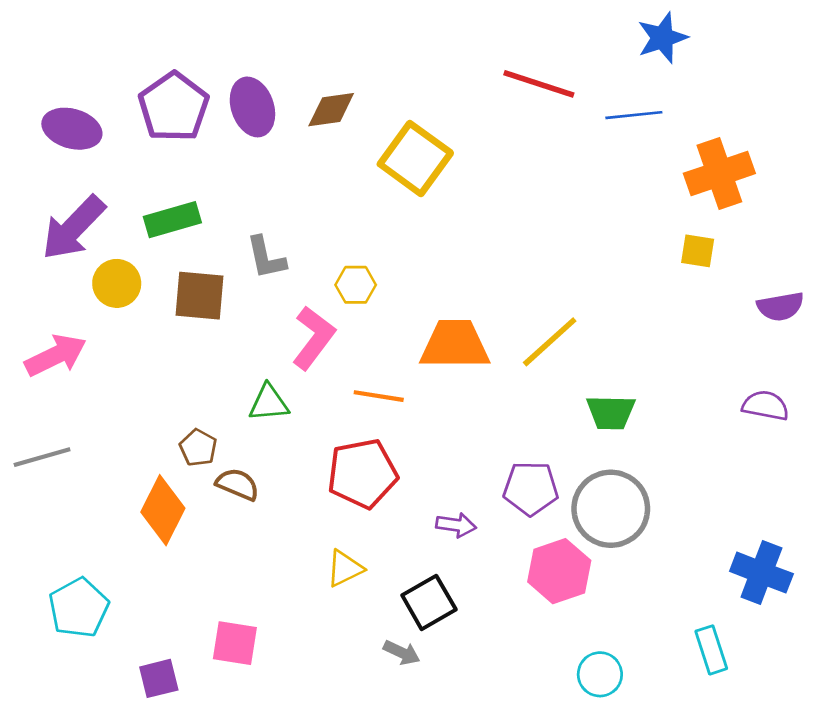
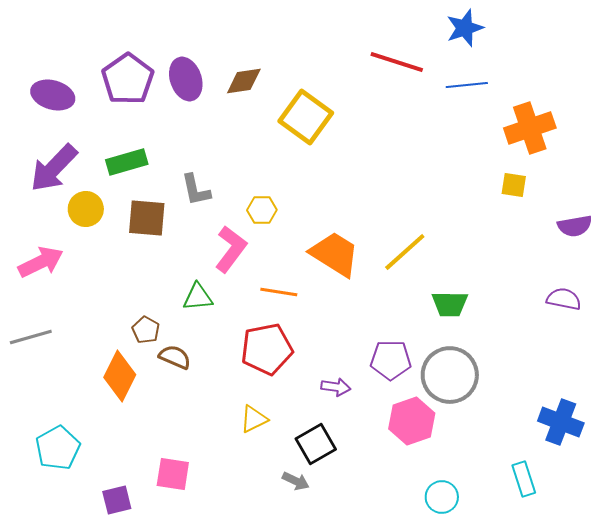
blue star: (662, 38) -> (465, 28), moved
orange trapezoid: (455, 344) -> (335, 254), turned 32

